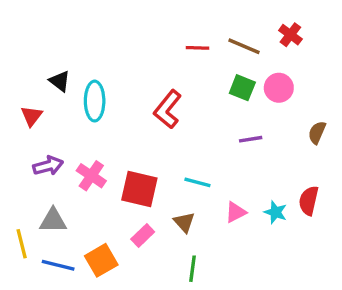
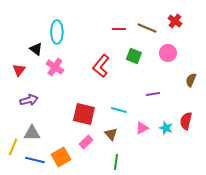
green square: (242, 88) -> (134, 56), moved
cyan ellipse: (95, 101) -> (57, 32), moved
purple line: (251, 139) -> (153, 94), moved
pink cross: (91, 176) -> (55, 67), moved
yellow line: (22, 244) -> (13, 147), turned 36

